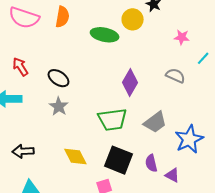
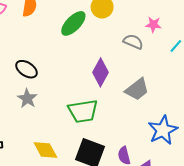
green ellipse: (105, 35) -> (73, 23), turned -56
gray semicircle: (175, 76) -> (133, 42), moved
gray trapezoid: (155, 122) -> (137, 89), moved

